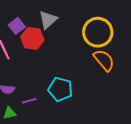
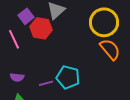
purple line: (29, 101) -> (46, 83), moved

